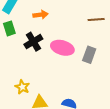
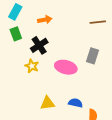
pink ellipse: (62, 48) -> (66, 67), moved
yellow star: (22, 87) -> (32, 66), moved

